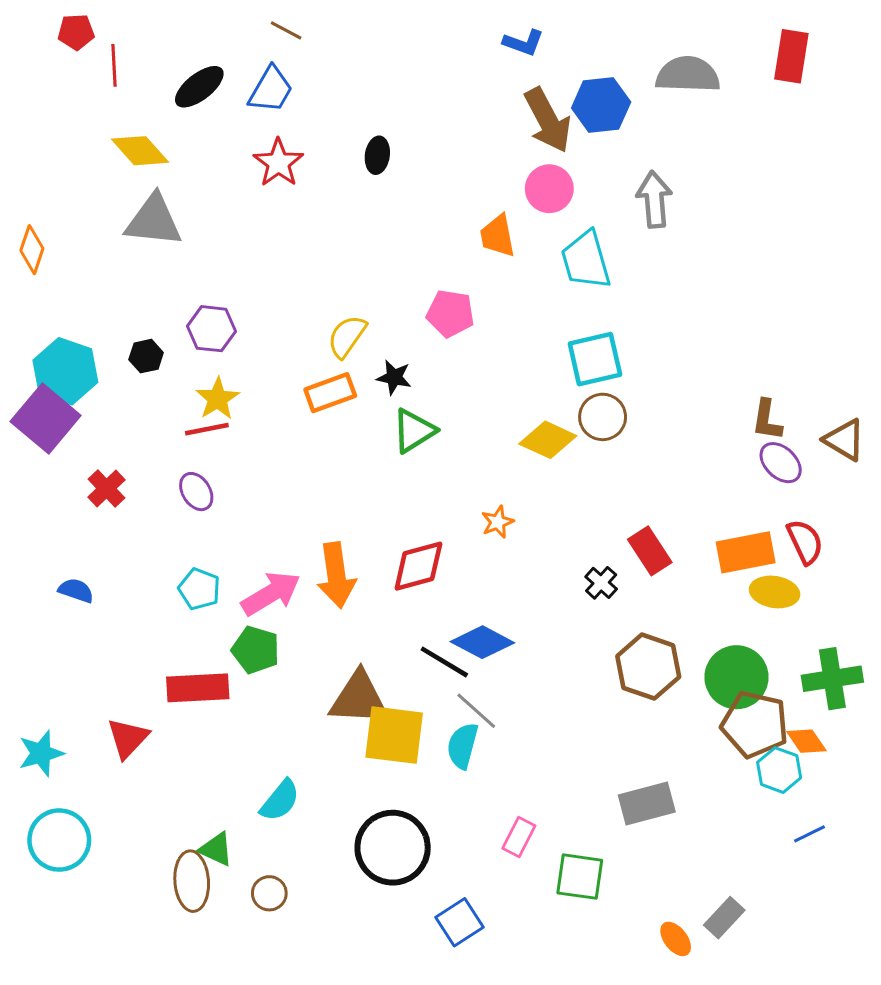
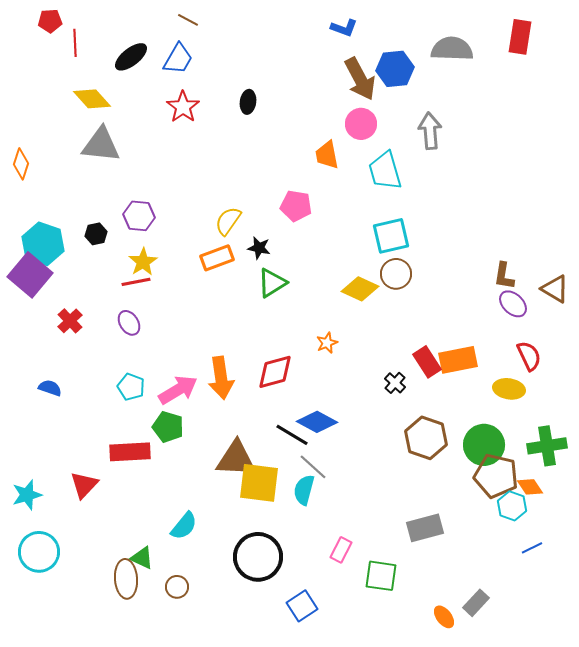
orange rectangle: (746, 552) -> (458, 360), moved

